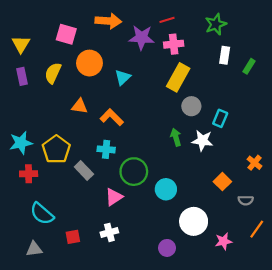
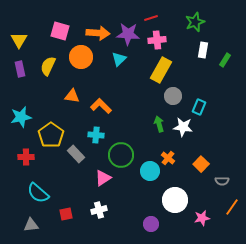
orange arrow: (108, 21) -> (98, 33), moved
cyan triangle: (123, 77) -> (119, 59), moved
cyan star: (21, 143) -> (21, 117), moved
orange cross: (254, 163) -> (168, 158), moved

